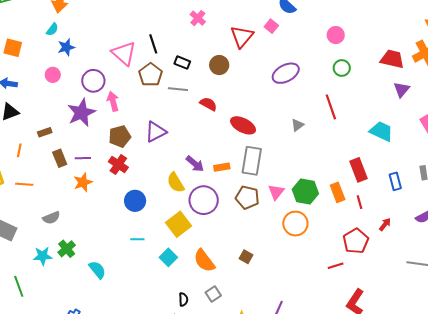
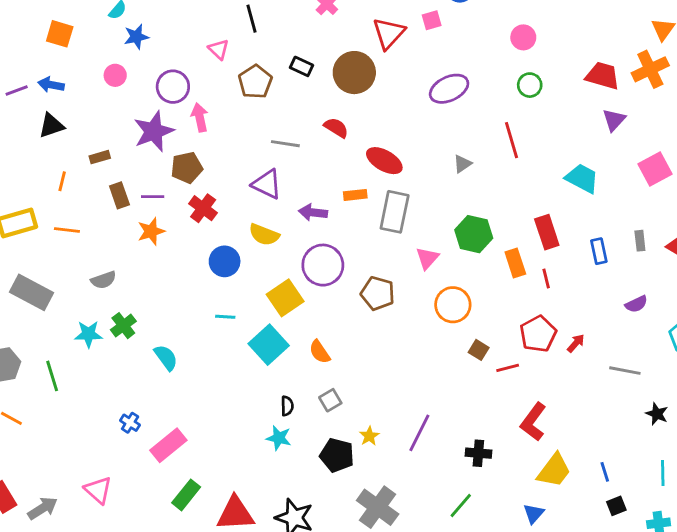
pink square: (271, 26) -> (432, 20), turned 32
black line: (153, 44) -> (251, 19), moved
pink triangle: (124, 53) -> (219, 49), size x0.6
brown circle: (219, 65) -> (354, 73), size x1.5
gray line: (178, 89) -> (285, 144), moved
purple triangle: (156, 132) -> (267, 184), moved, turned 50
brown pentagon: (120, 136) -> (187, 168), moved
purple arrow: (195, 164) -> (313, 212), turned 144
orange rectangle: (222, 167) -> (355, 195), moved
yellow semicircle: (176, 183) -> (264, 235), moved, turned -40
green hexagon: (305, 191) -> (474, 234), moved
brown pentagon: (247, 197) -> (378, 293), moved
red arrow: (385, 224) -> (576, 343), moved
cyan square: (168, 257) -> (269, 345), size x1.5
brown square: (246, 257) -> (479, 350), moved
orange semicircle: (204, 261) -> (320, 352), size x0.7

